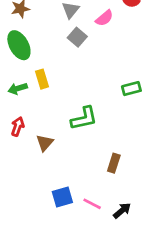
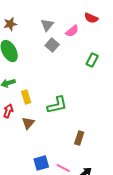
yellow rectangle: (42, 79) -> (26, 97), moved
green rectangle: (131, 89) -> (92, 60), moved, turned -48

